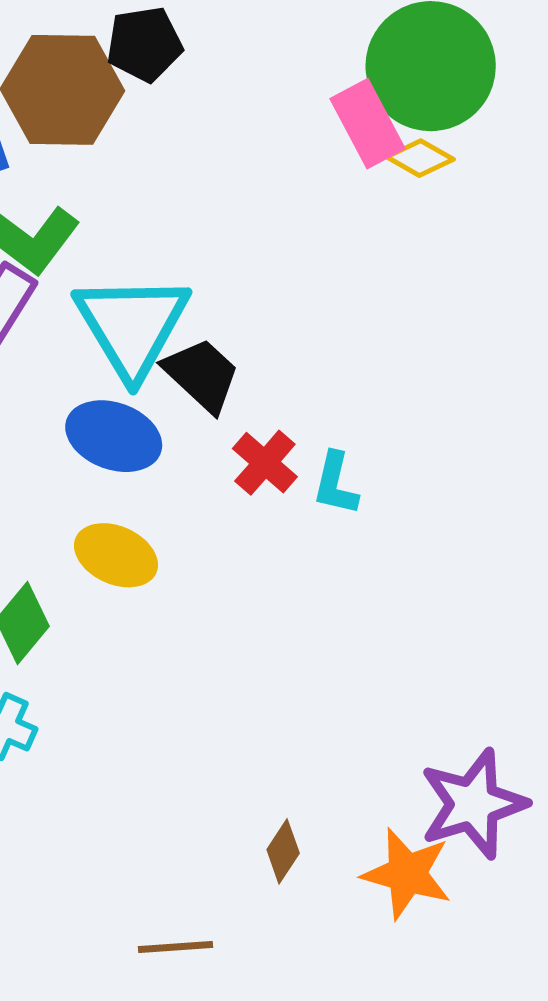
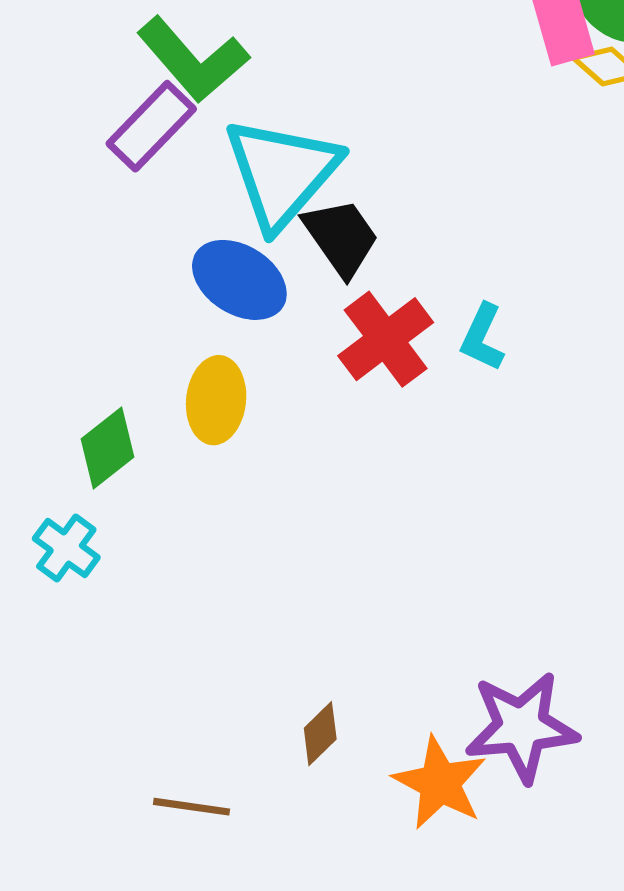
red cross: (265, 463) -> (386, 339), size x1.4
cyan L-shape: (336, 484) -> (482, 337), moved
yellow ellipse: (116, 555) -> (216, 400), turned 60

